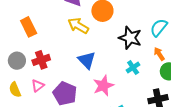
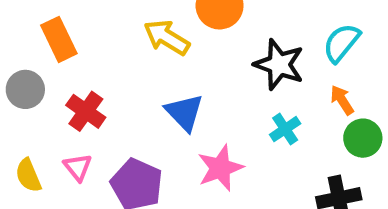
red cross: (41, 60) -> (86, 111), turned -36
gray circle: (17, 61) -> (25, 89), moved
pink triangle: (38, 86) -> (78, 167), turned -32

